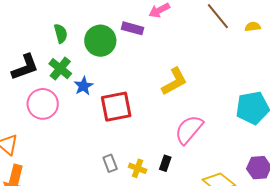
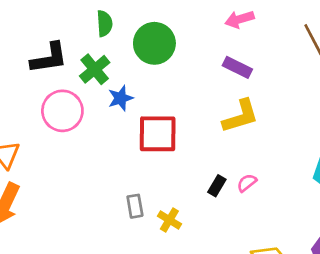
purple rectangle: (133, 28) -> (237, 67), moved
pink semicircle: (189, 130) -> (247, 183), size x0.5
black rectangle: (165, 163) -> (217, 186), moved

